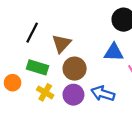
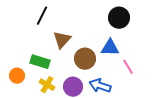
black line: (32, 33) -> (42, 16), moved
brown circle: (75, 69) -> (85, 59), moved

